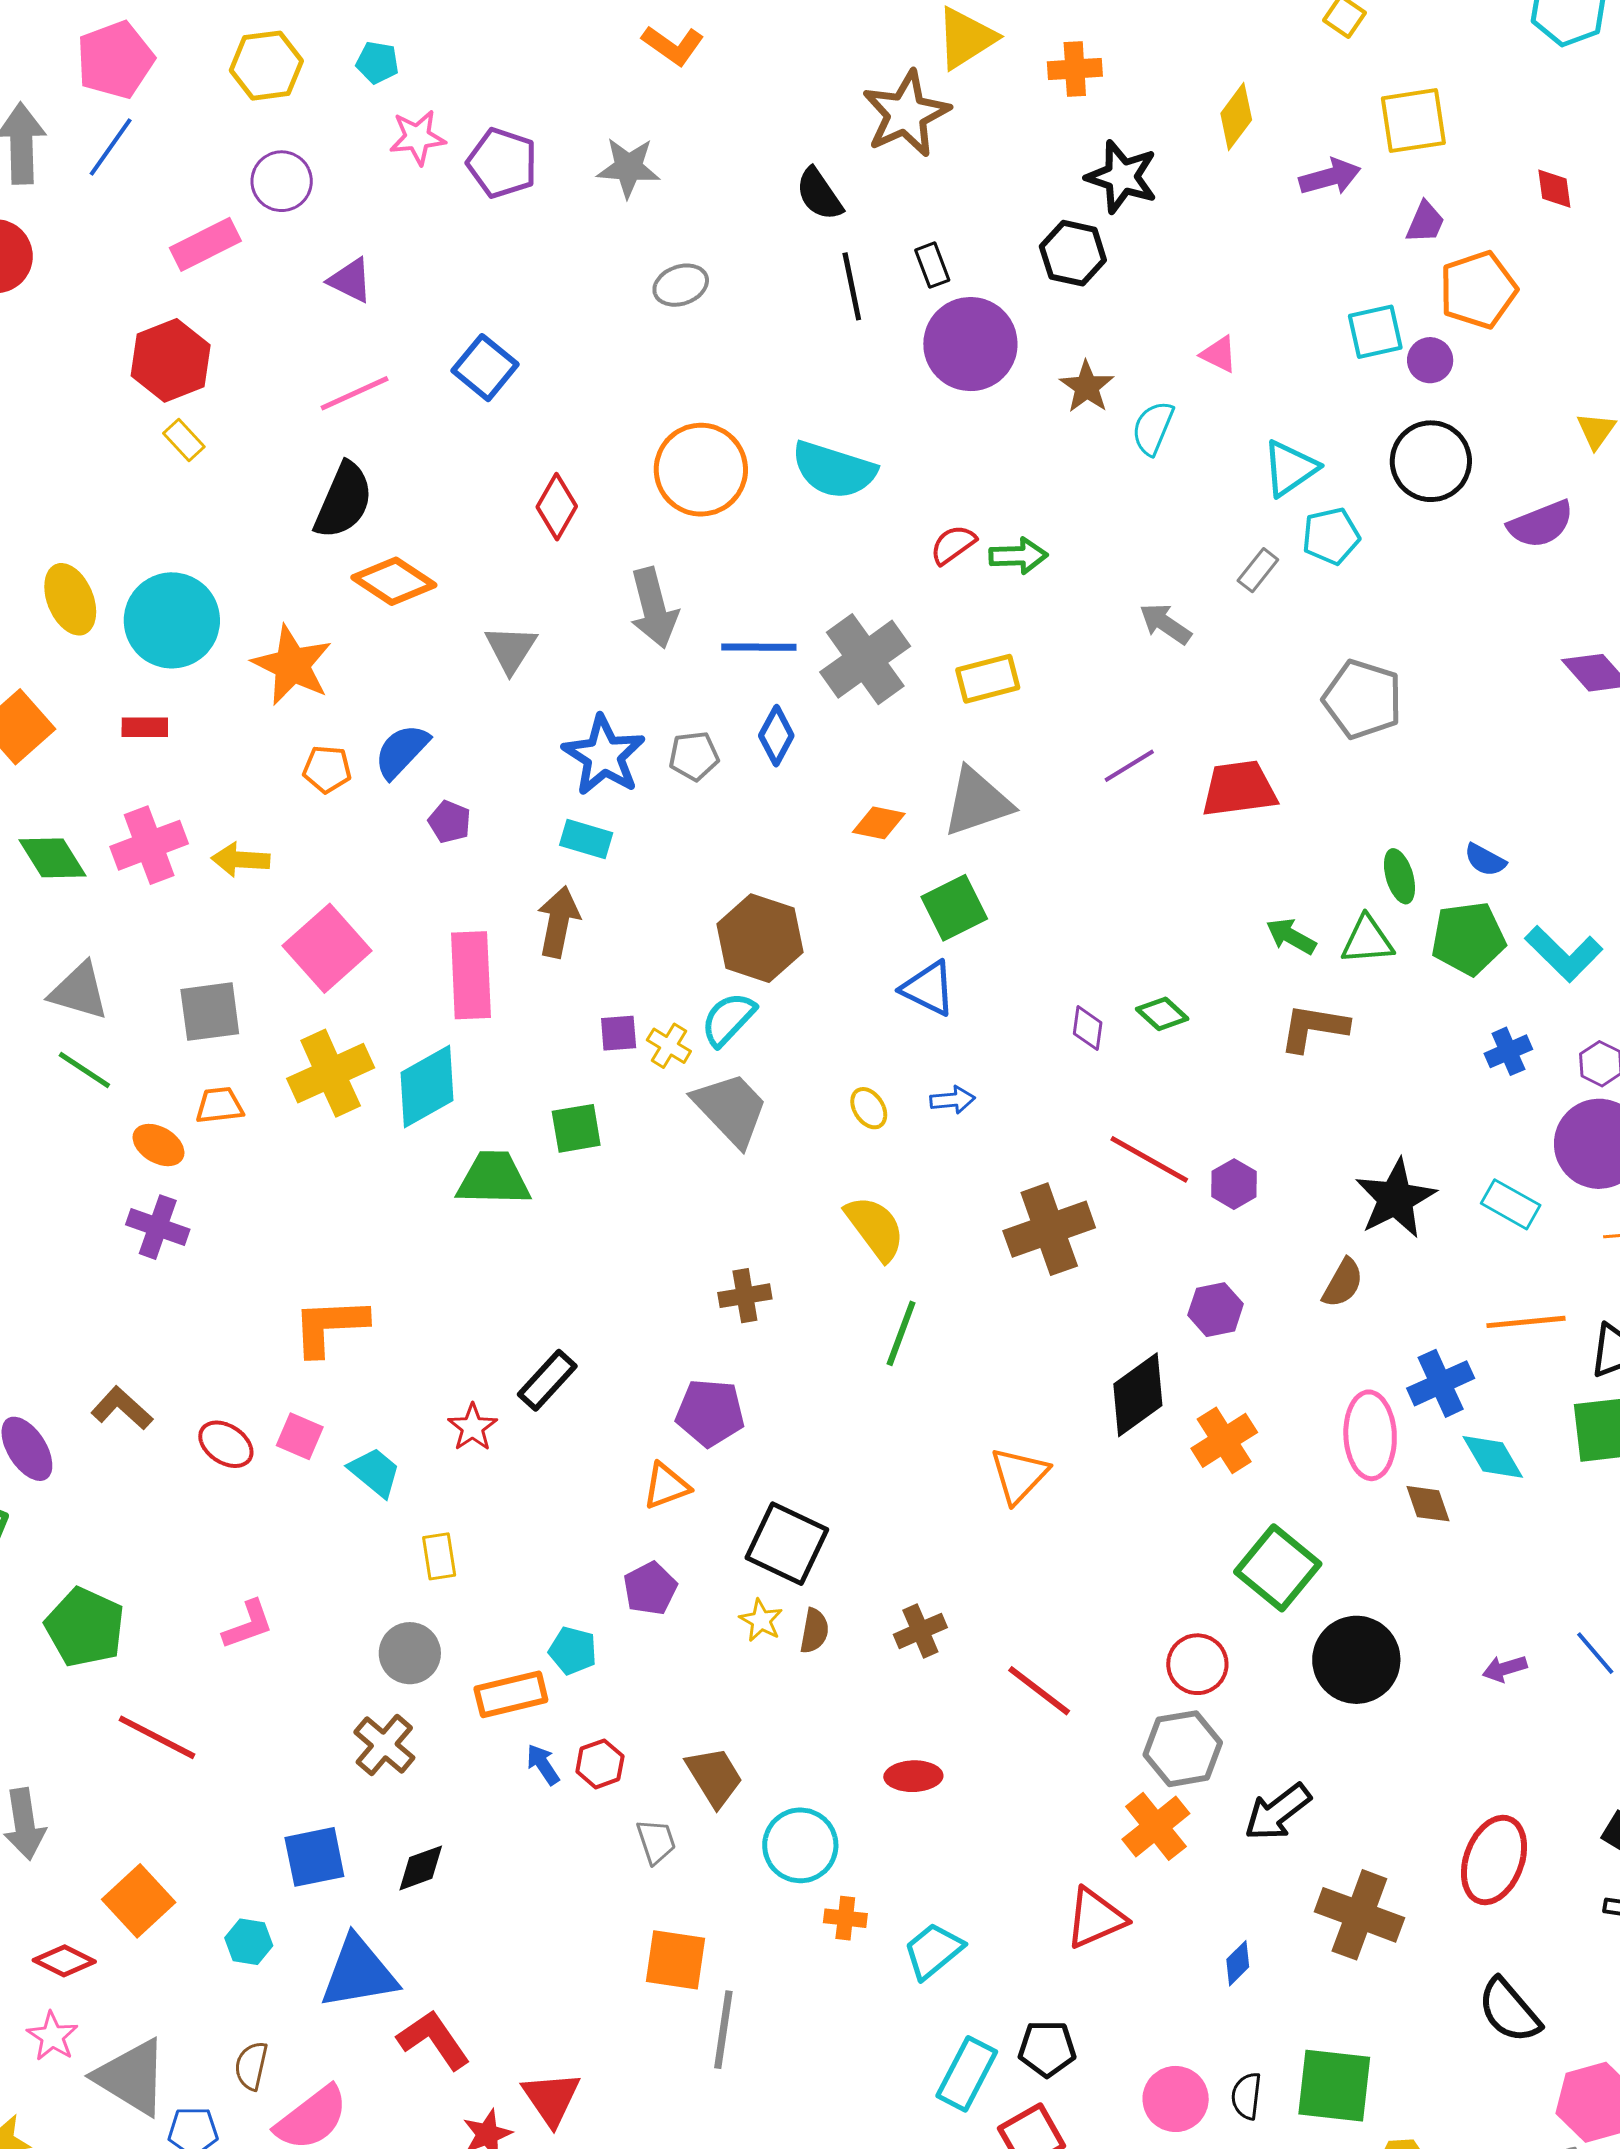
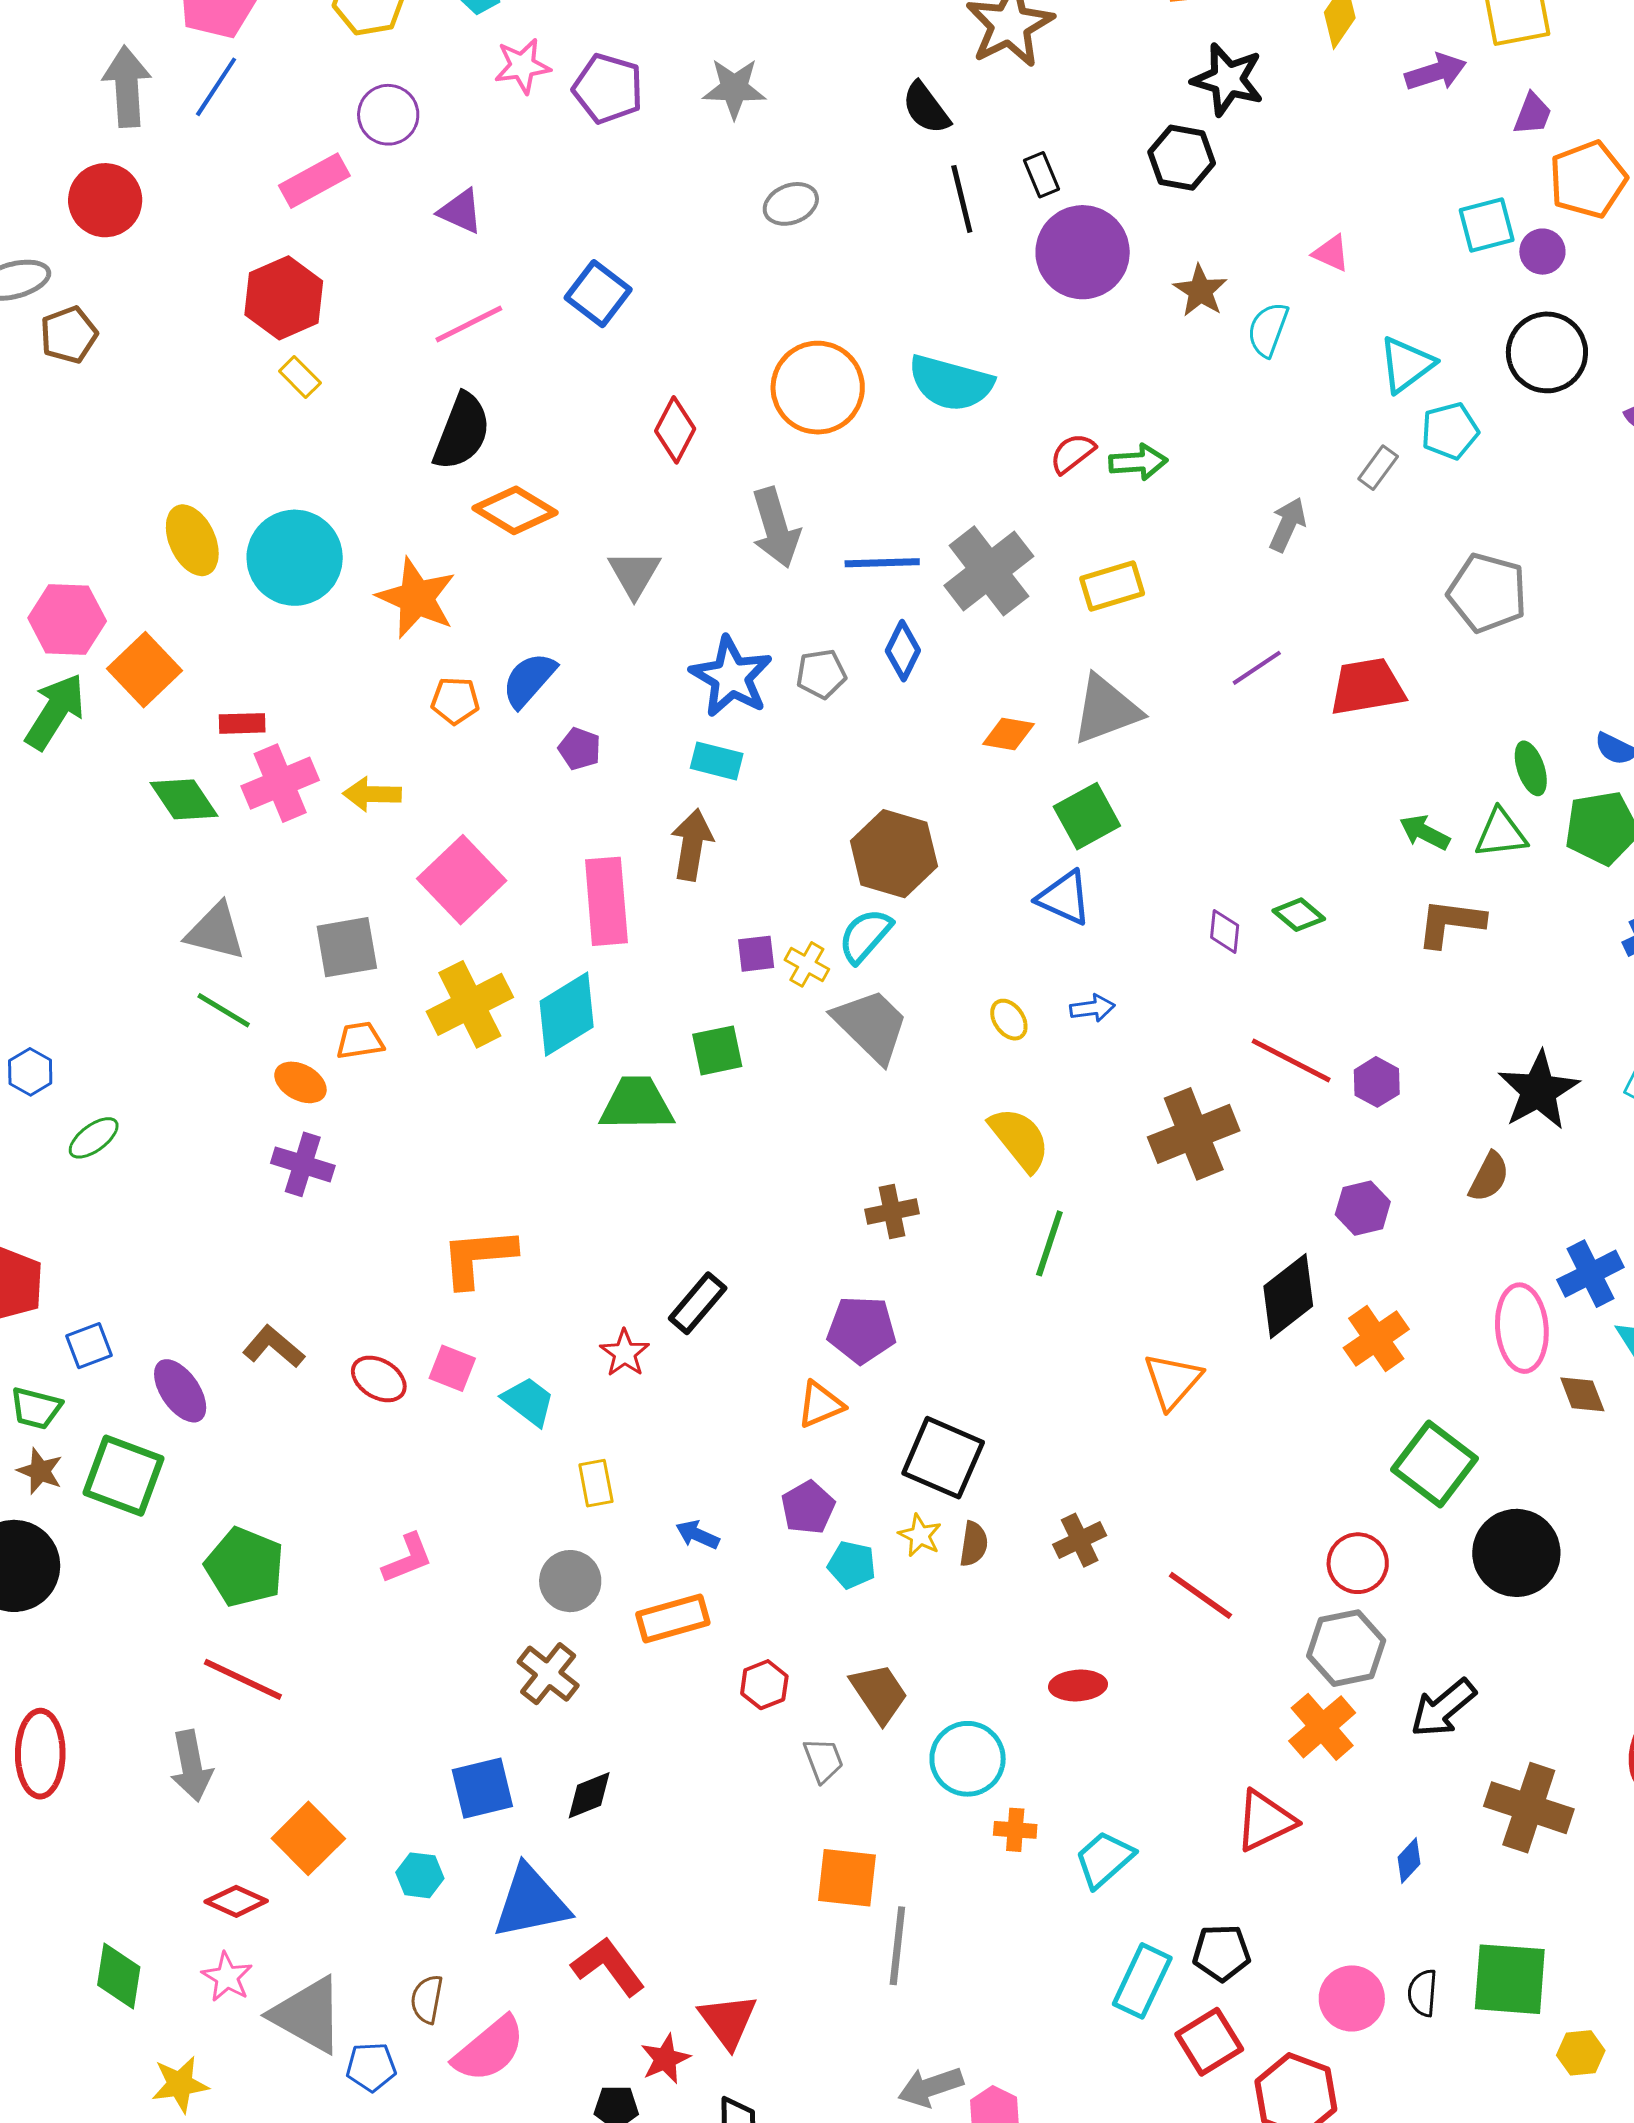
gray arrow: (1165, 624) -> (1288, 525), turned 82
red rectangle: (145, 727) -> (242, 723), moved
cyan pentagon: (573, 1651) -> (852, 1565), moved
red line: (157, 1737) -> (243, 1679), moved
blue arrow: (543, 1765) -> (697, 1535), moved, turned -30

